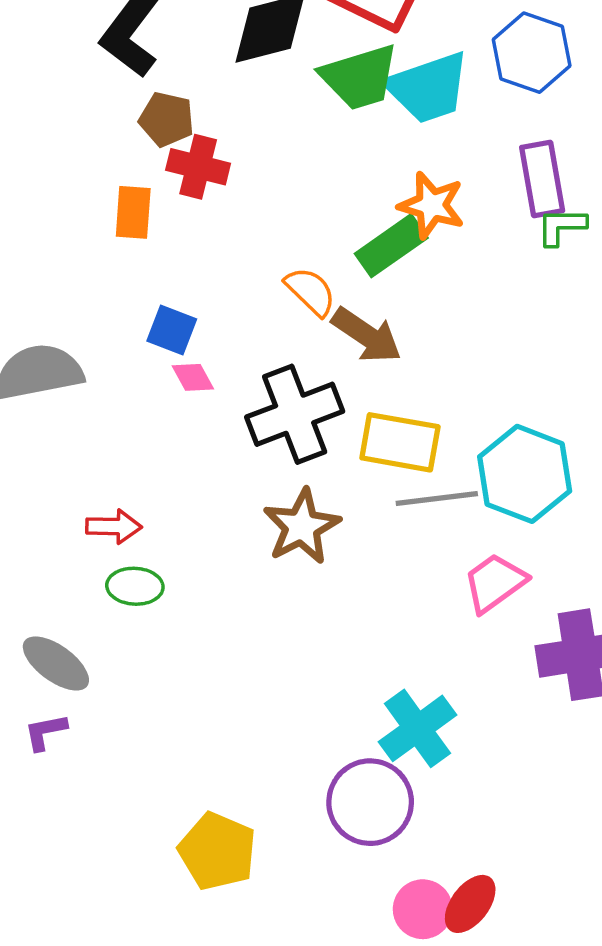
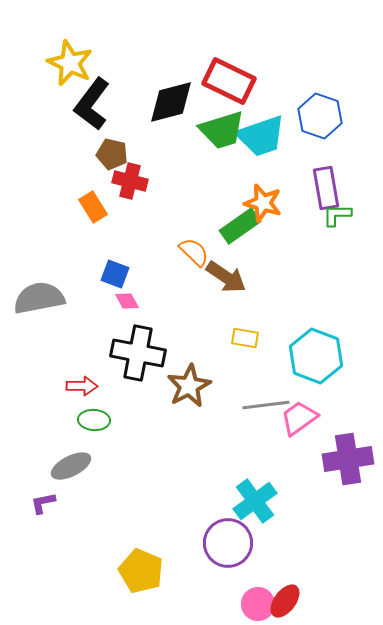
orange rectangle: (133, 212) -> (93, 207), turned -36
black cross: (295, 414) -> (138, 353), moved, turned 32
yellow rectangle: (400, 442) -> (245, 338), size x0.6
gray line: (437, 498) -> (266, 405), moved
gray ellipse: (56, 663) -> (71, 466), moved, turned -63

